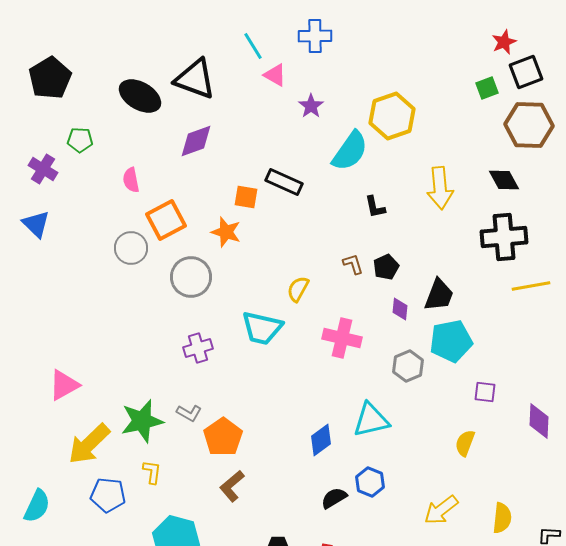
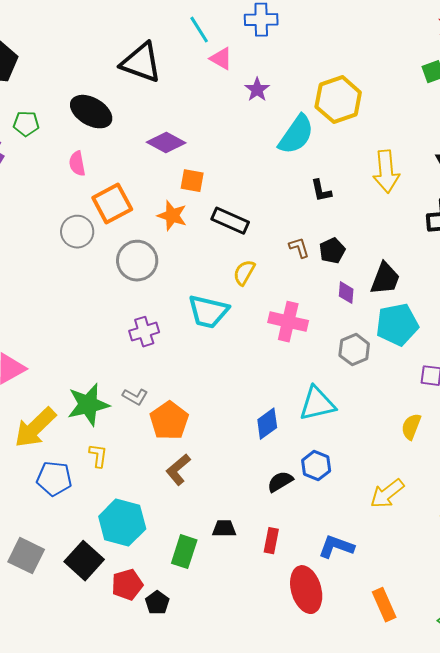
black ellipse: (140, 96) -> (91, 112), moved
purple diamond: (196, 141) -> (166, 143), moved, turned 48
black rectangle: (284, 182) -> (230, 221), moved

